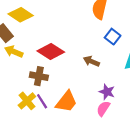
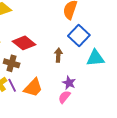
blue square: (113, 37) -> (79, 36), size x1.5
brown arrow: (91, 61) -> (58, 55), turned 64

